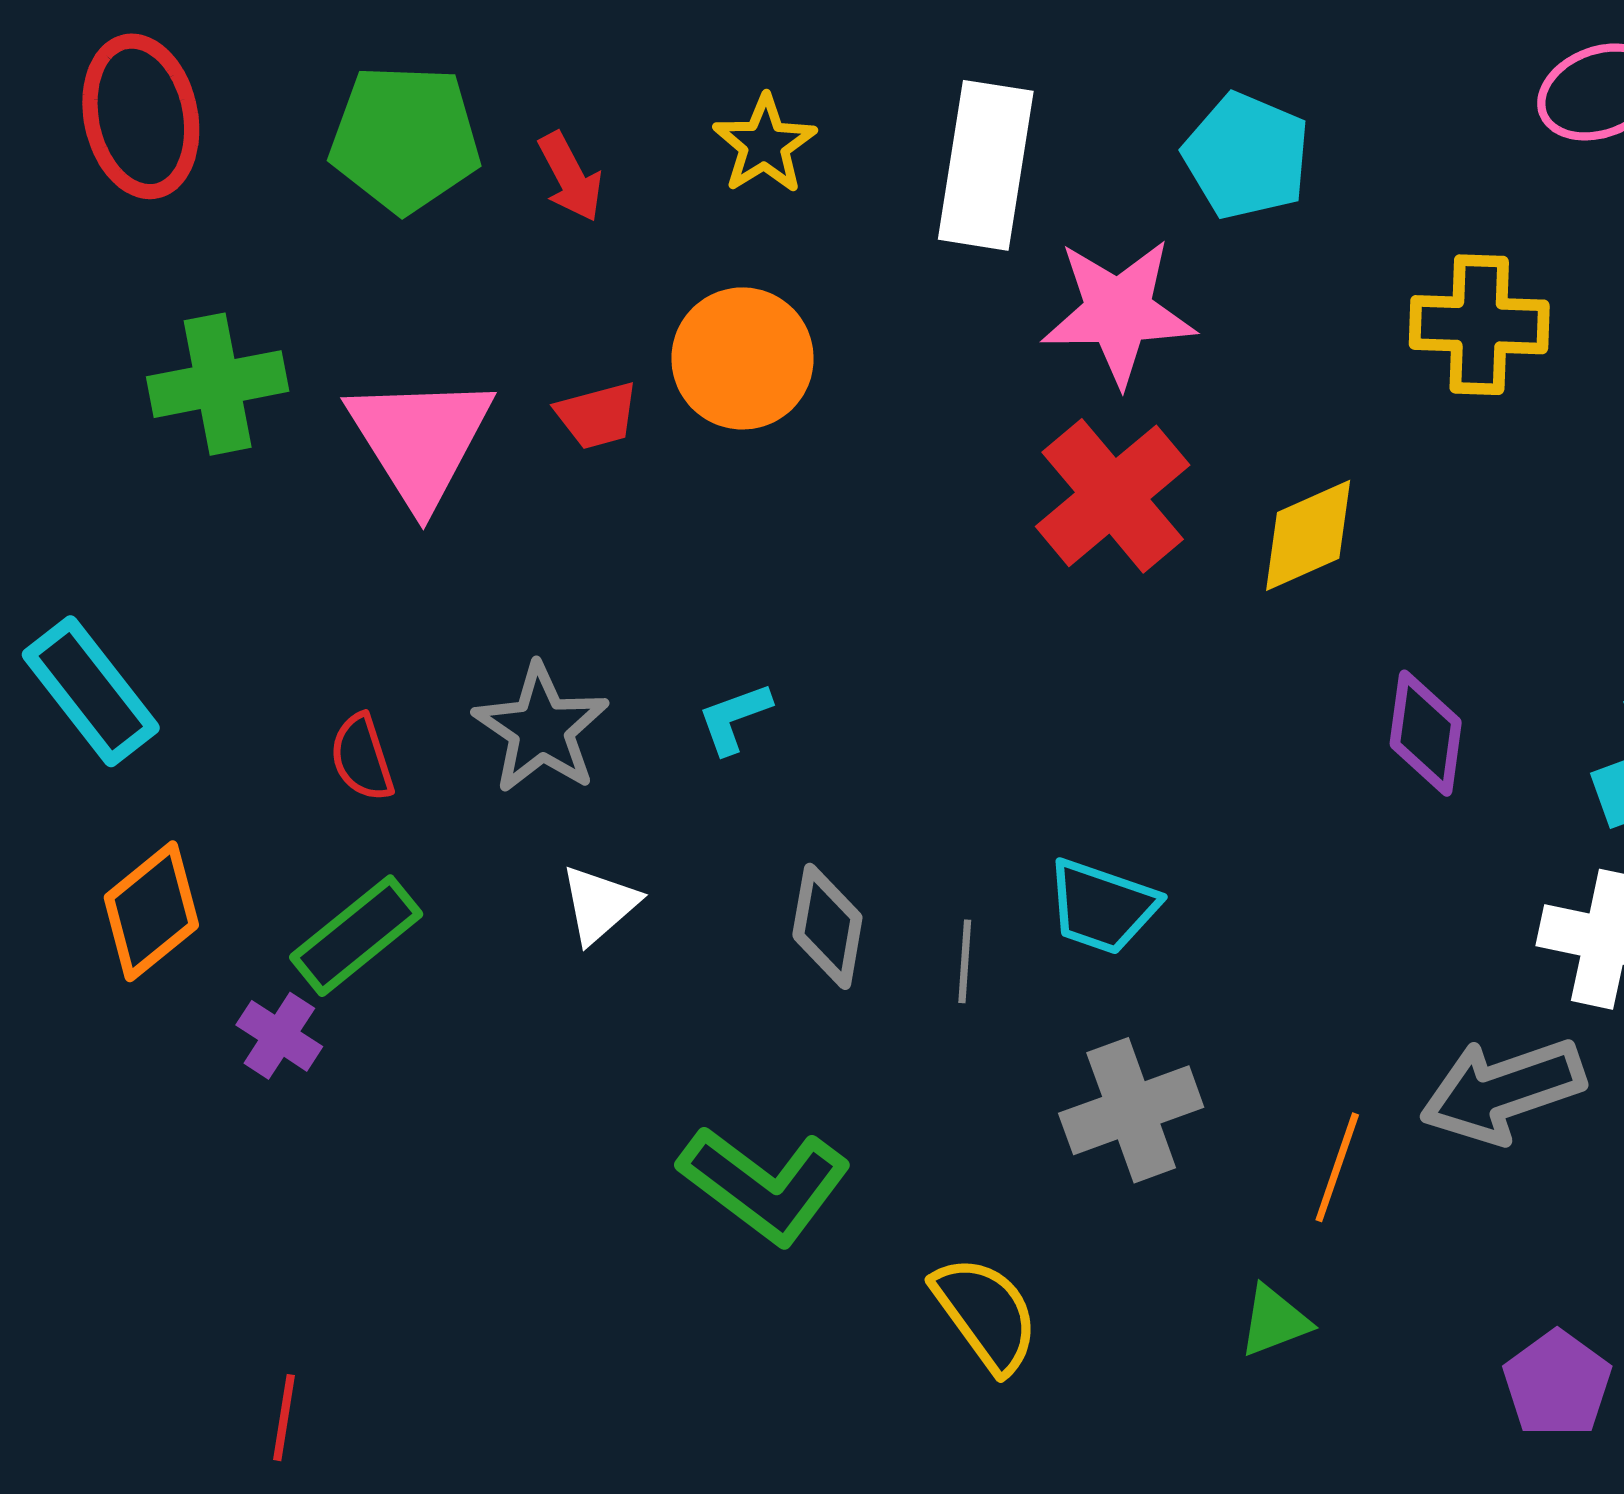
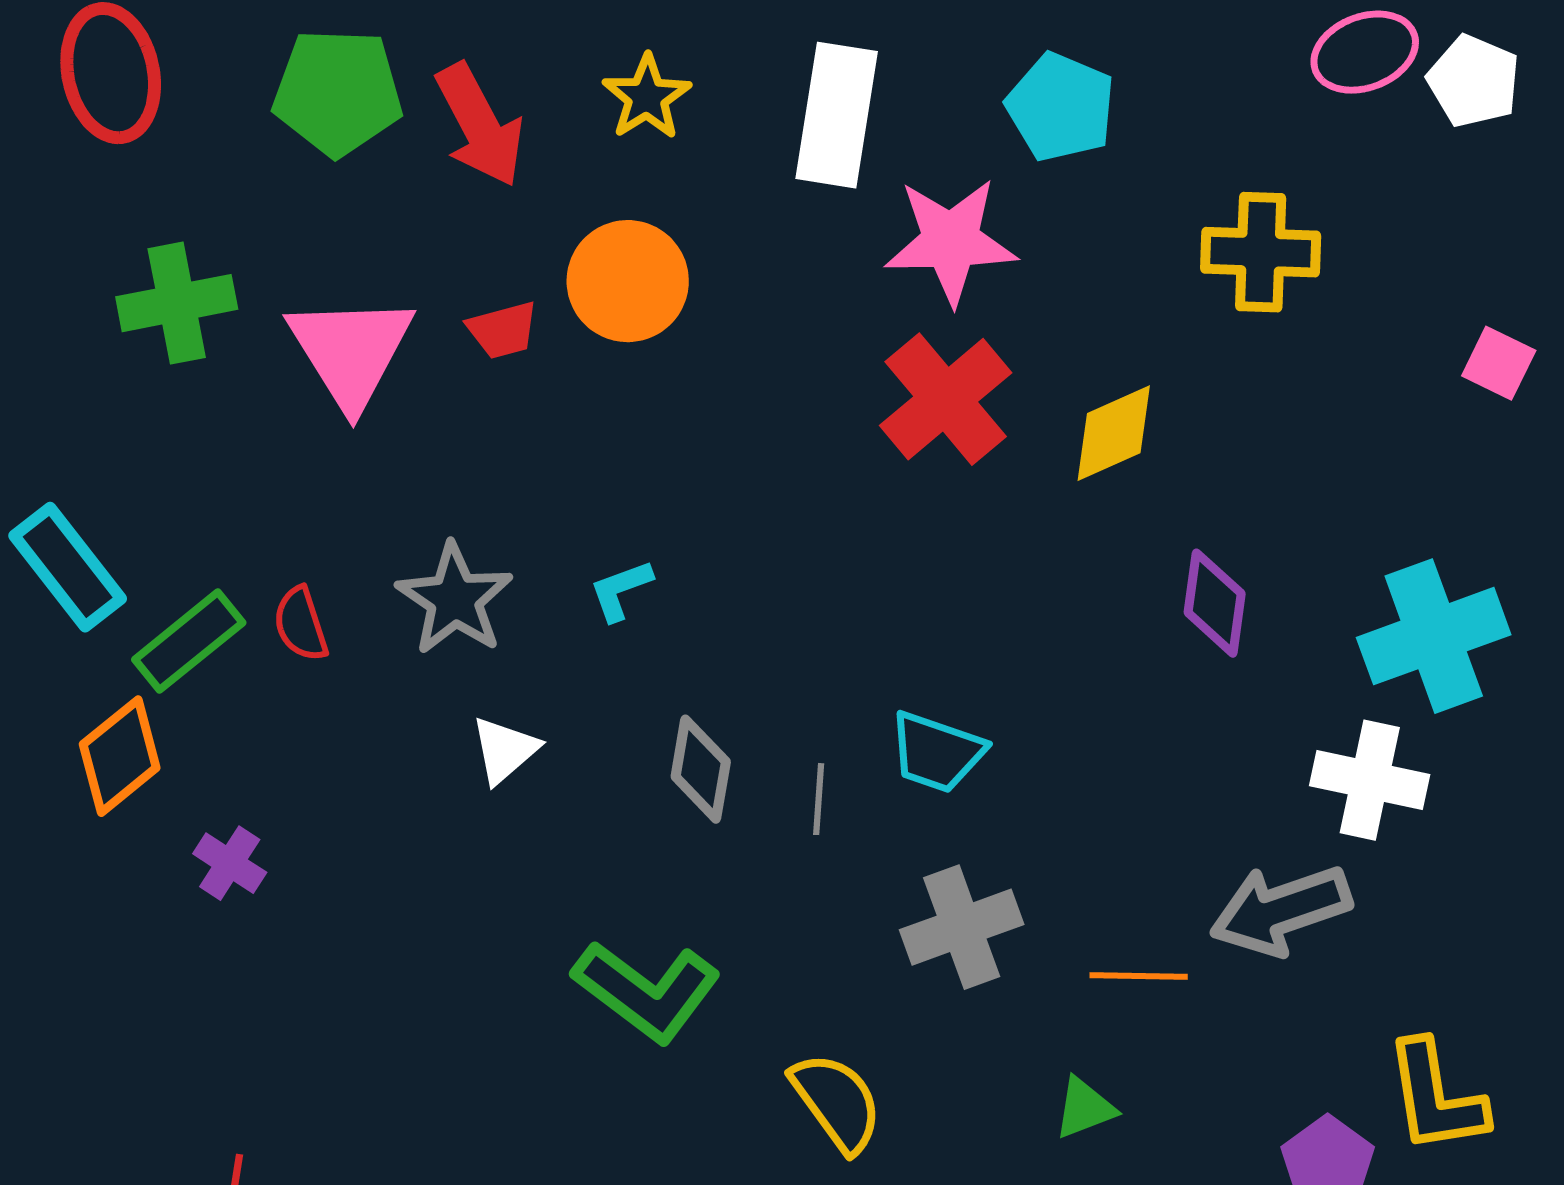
red arrow: (570, 177) -> (480, 125), size x1.6
green rectangle: (356, 936) -> (189, 641), moved
orange line: (1337, 1167) -> (1139, 976), turned 72

